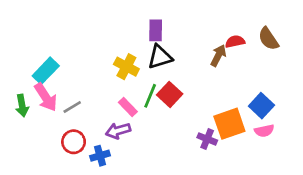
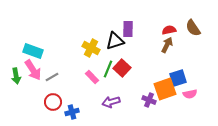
purple rectangle: (156, 30) -> (128, 29), moved
brown arrow: (218, 55) -> (167, 45), moved
cyan rectangle: (46, 71) -> (33, 51), turned 66
blue square: (261, 106) -> (178, 78), moved, turned 30
purple arrow: (118, 131) -> (111, 102), moved

